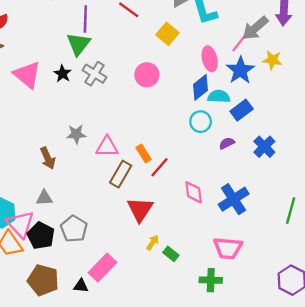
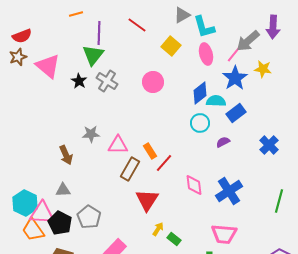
pink ellipse: (210, 59) -> (206, 54), moved
pink triangle: (27, 75) -> (48, 66), moved
blue cross: (264, 147) -> (269, 145), moved
pink triangle: (20, 224) -> (42, 213), turned -44

